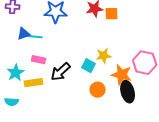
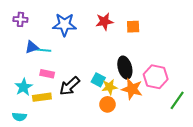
orange square: (112, 14) -> (133, 27), moved
yellow star: (104, 56) -> (110, 87), moved
black ellipse: (128, 92) -> (125, 68), moved

